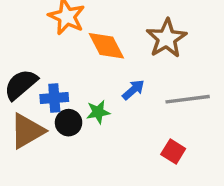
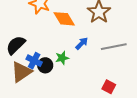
blue cross: (54, 98) -> (34, 61), moved, turned 35
red square: (173, 151) -> (109, 87), moved

